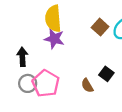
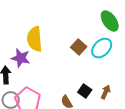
purple star: (54, 39) -> (21, 58), moved

